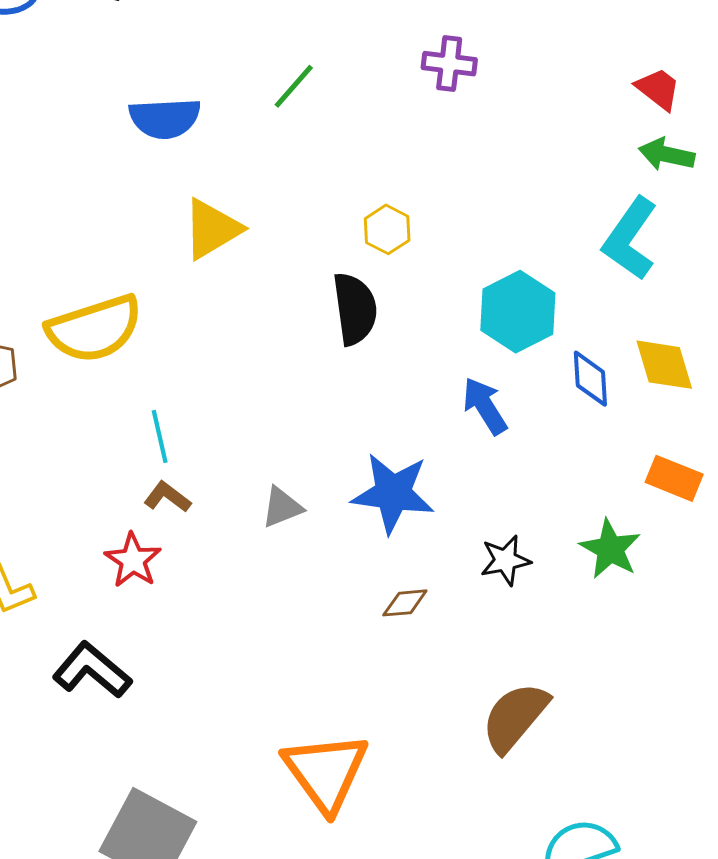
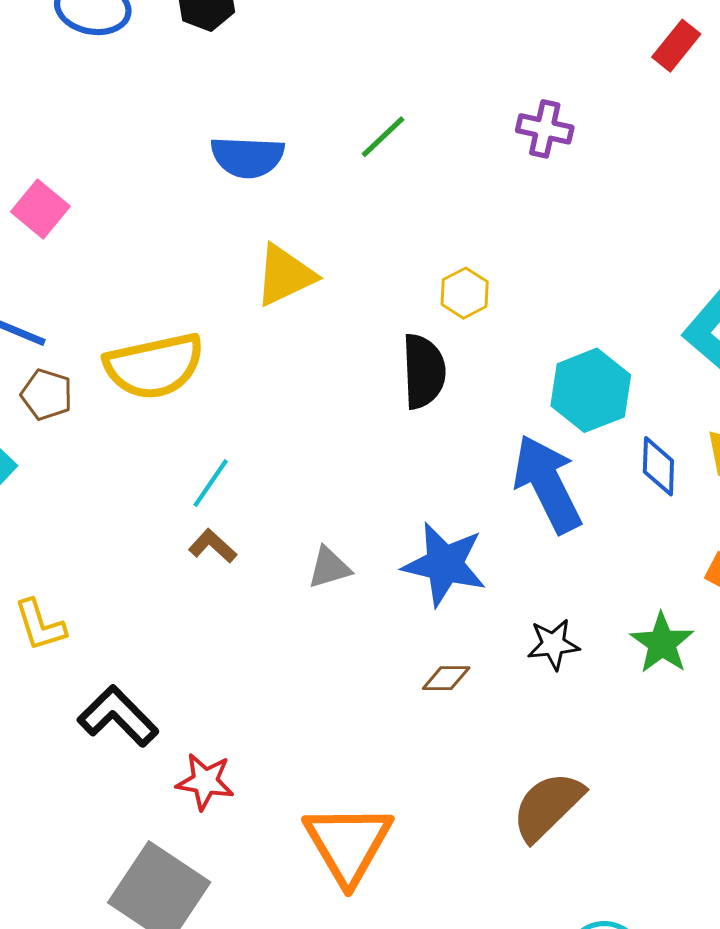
blue arrow: (485, 406) -> (547, 484), size x1.6
cyan line: (160, 436) -> (211, 483), turned 42
red star: (133, 560) -> (205, 781), moved, turned -30

